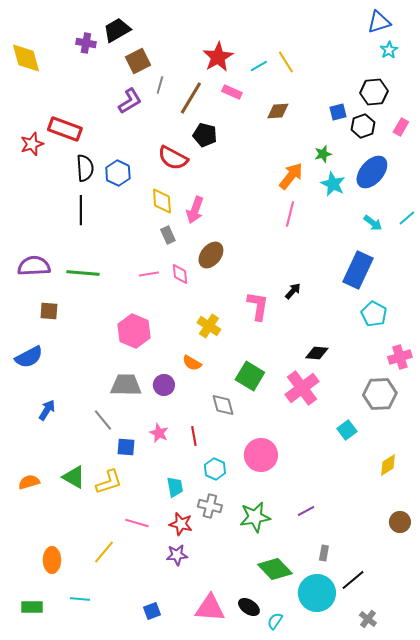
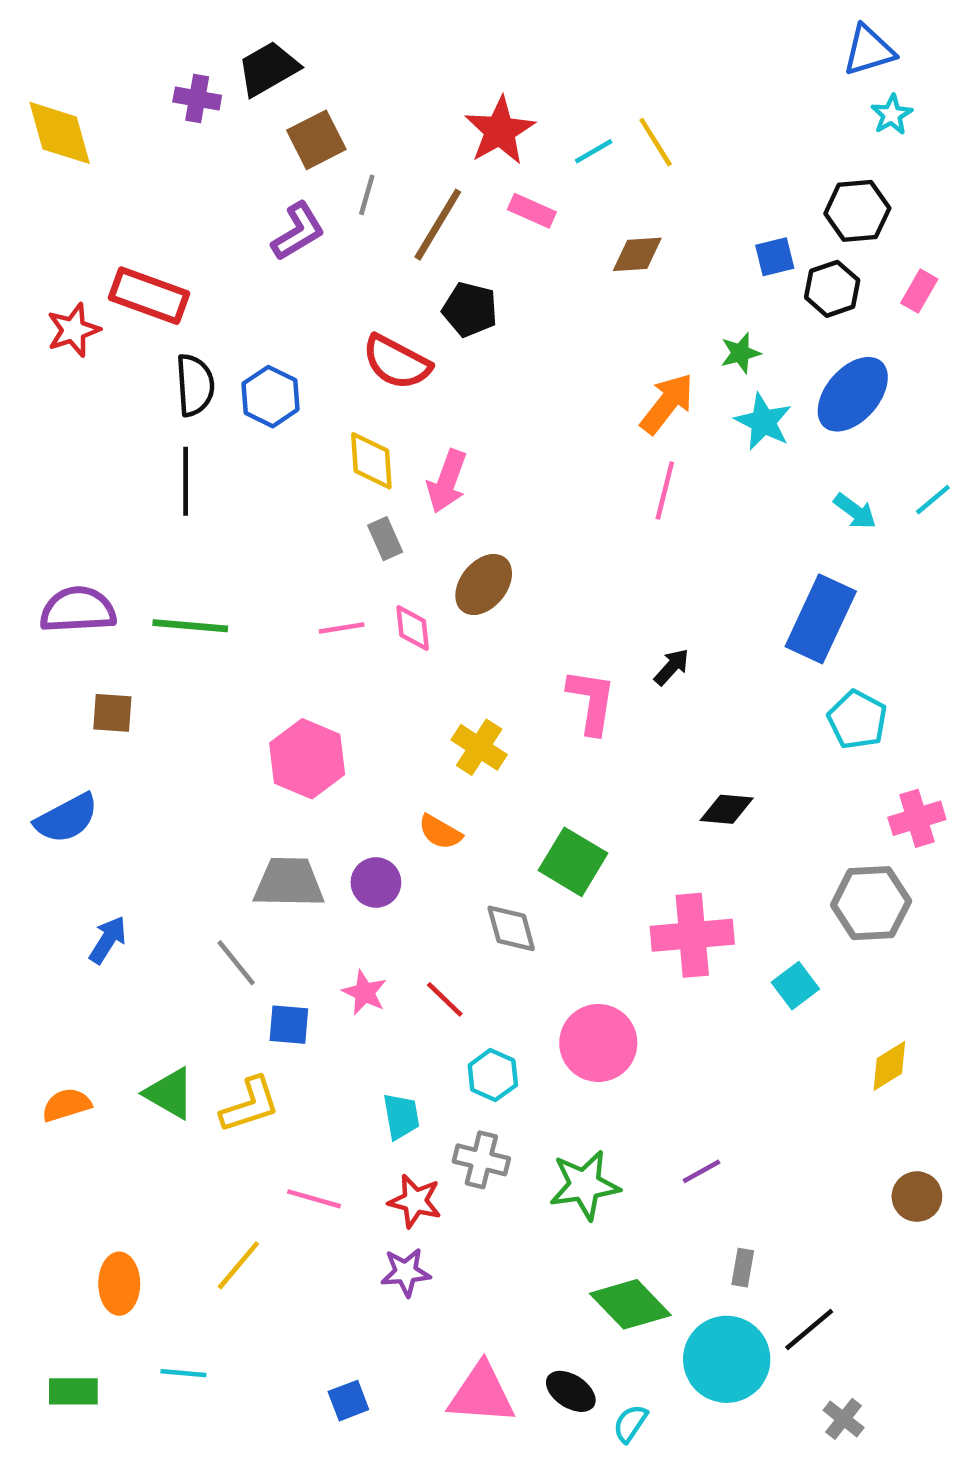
pink cross: (302, 388) -> (692, 935), moved, turned 32
red line: (194, 436) -> (445, 999), turned -36

